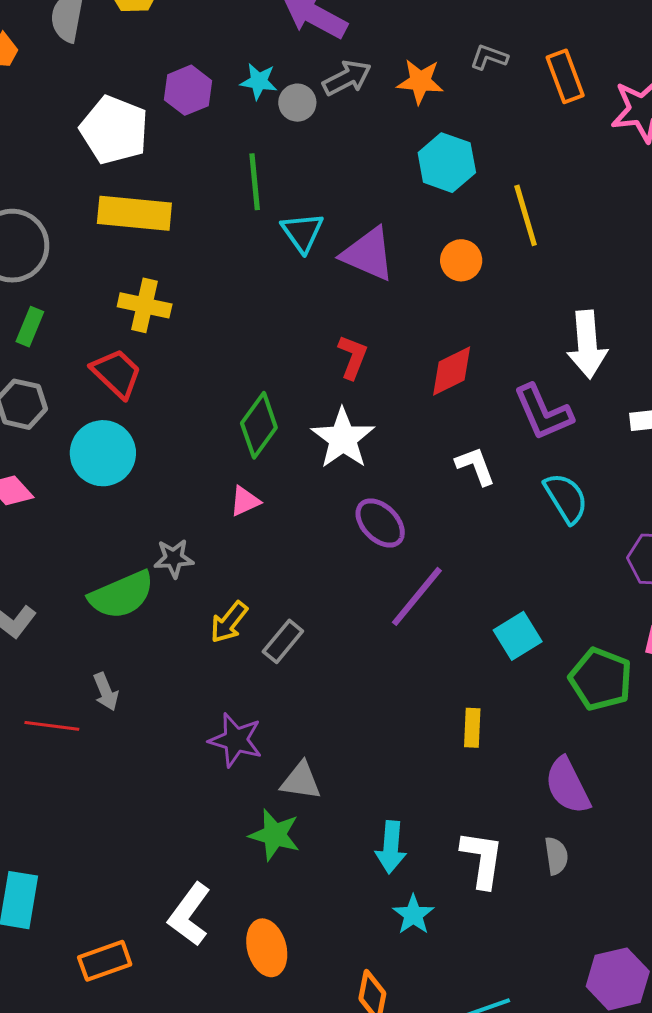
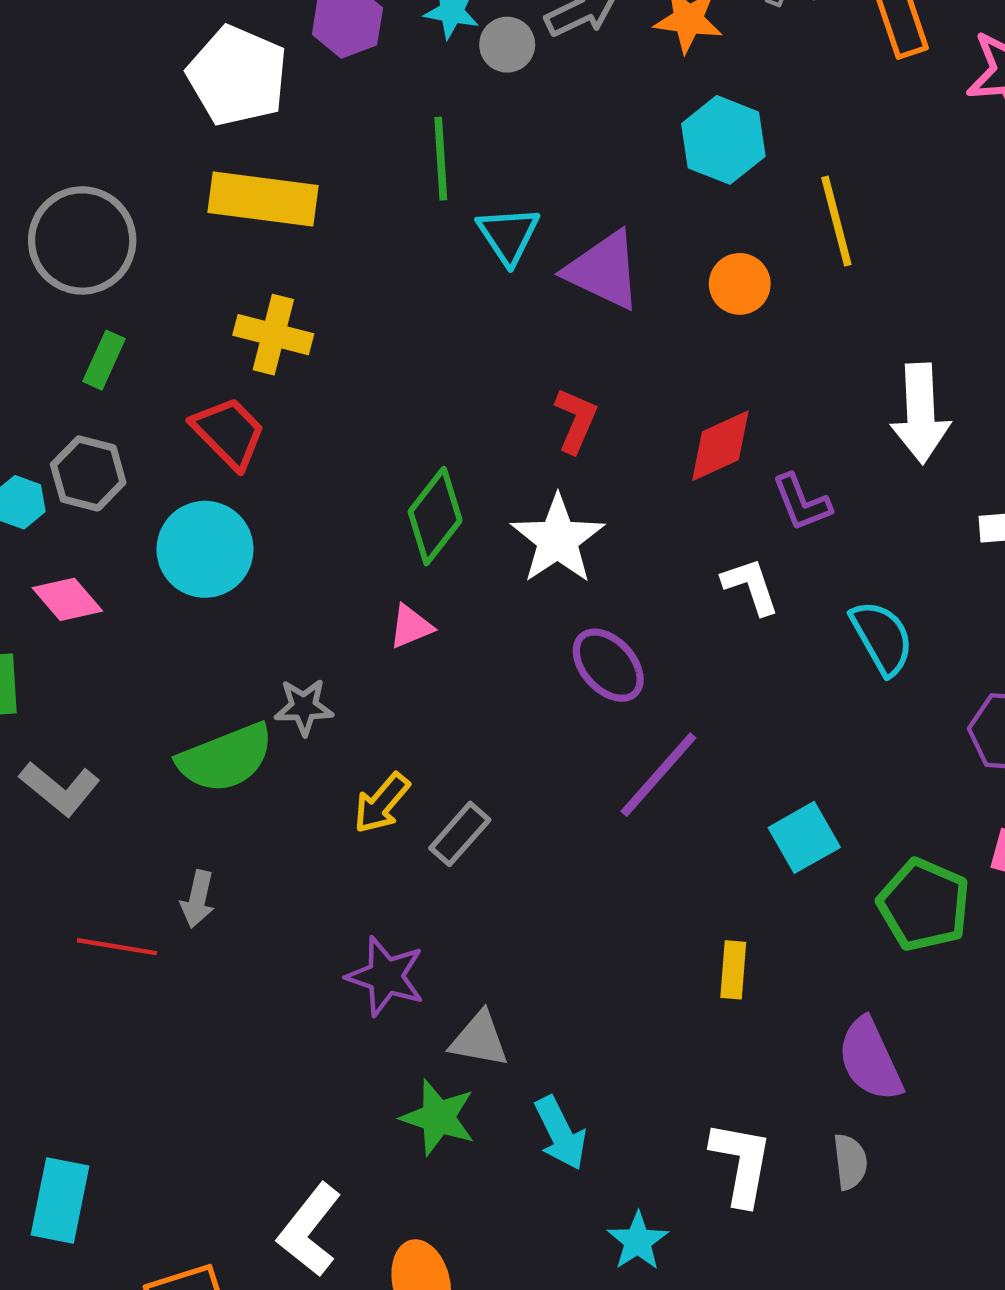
purple L-shape: (543, 412) -> (802, 502), moved, size x0.7
gray arrow: (106, 692) -> (198, 899), turned 33
cyan arrow: (391, 847) -> (560, 1133), moved, turned -33

